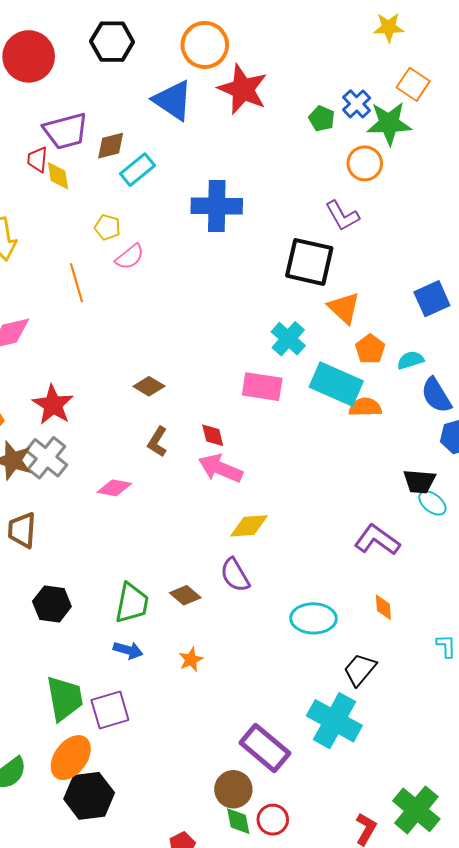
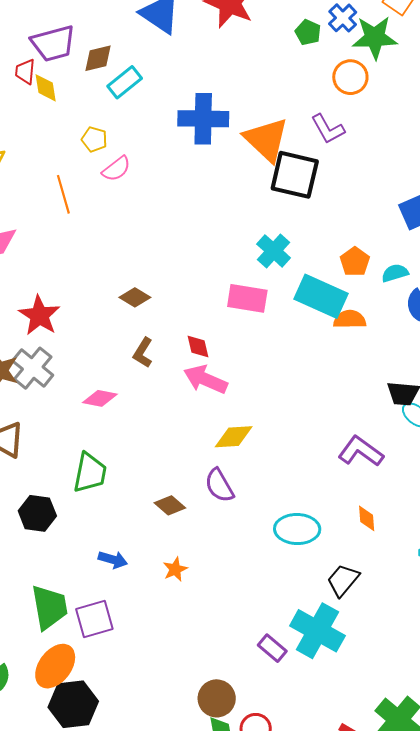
orange triangle: (344, 308) -> (266, 140), moved, size x1.4
green trapezoid: (132, 603) -> (90, 473), moved
purple rectangle: (265, 748) -> (272, 648), moved, size x0.6

